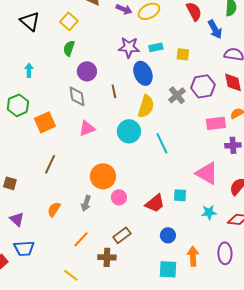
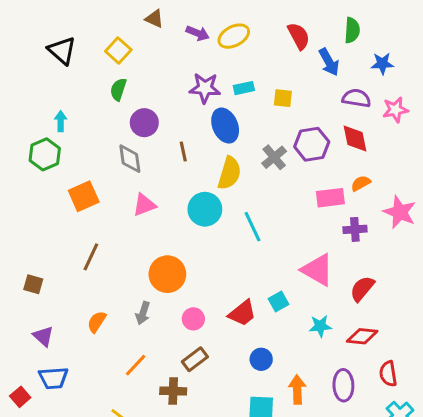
green hexagon: (18, 105) -> (45, 154), moved
cyan square: (180, 195) -> (278, 302), turned -32
pink circle: (119, 197) -> (193, 319), moved

